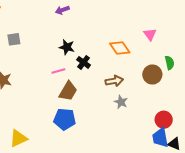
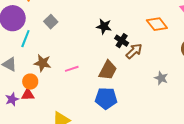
gray square: (14, 39) -> (51, 22), turned -32
pink line: (58, 71) -> (72, 69), moved
brown arrow: (114, 81) -> (134, 51), moved, turned -30

